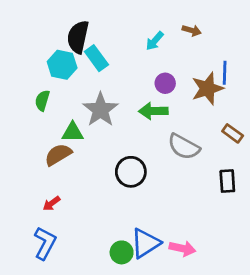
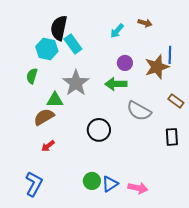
red arrow: (52, 204) -> (48, 146), moved
blue triangle: (145, 243) -> (110, 184), size x0.7
green circle: (122, 252) -> (92, 181), moved

